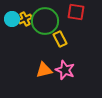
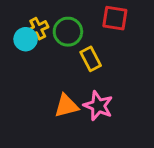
cyan circle: (12, 19) -> (26, 39), moved
green circle: (45, 21) -> (68, 32), size x0.7

